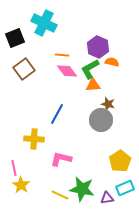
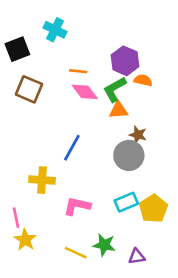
cyan cross: (44, 23) -> (55, 30), size x0.7
brown square: (24, 69) -> (29, 89), turned -30
cyan rectangle: (125, 188) -> (126, 202), moved
green star: (82, 189) -> (104, 245), size x0.7

